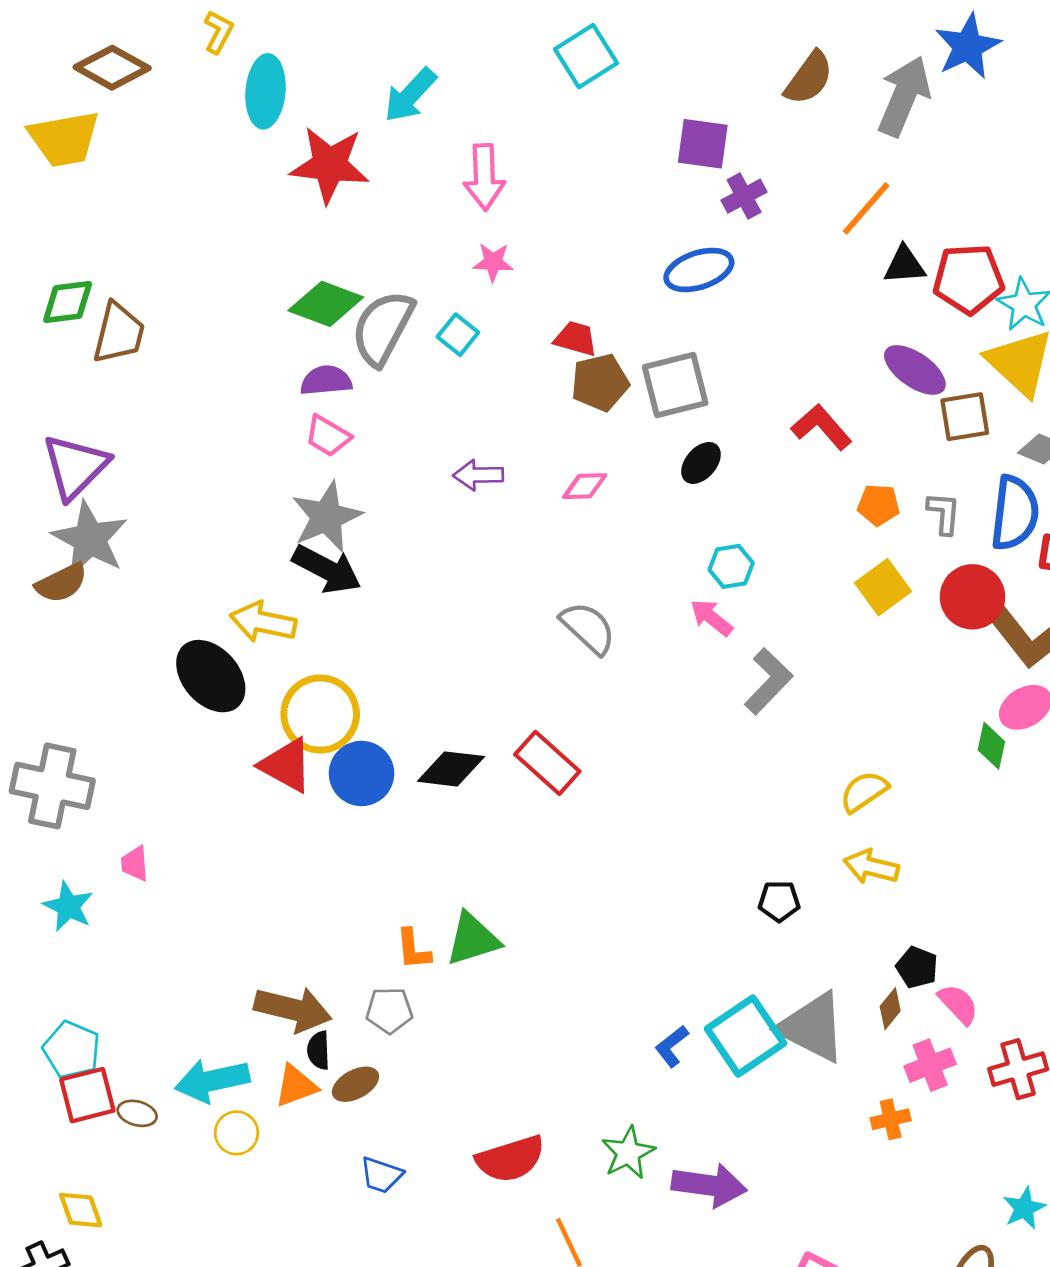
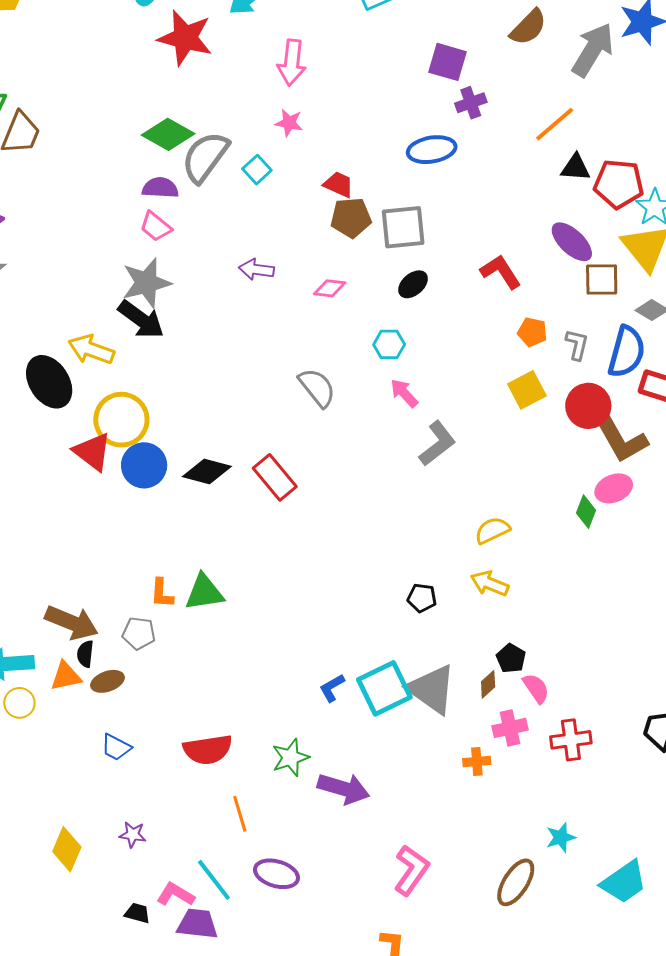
cyan hexagon: (731, 566) -> (389, 344), moved

